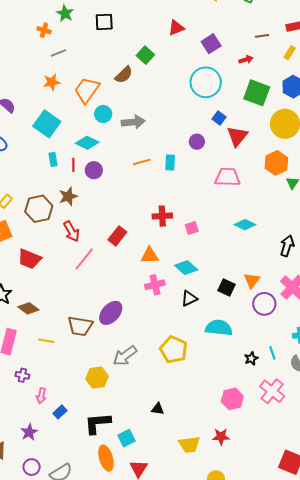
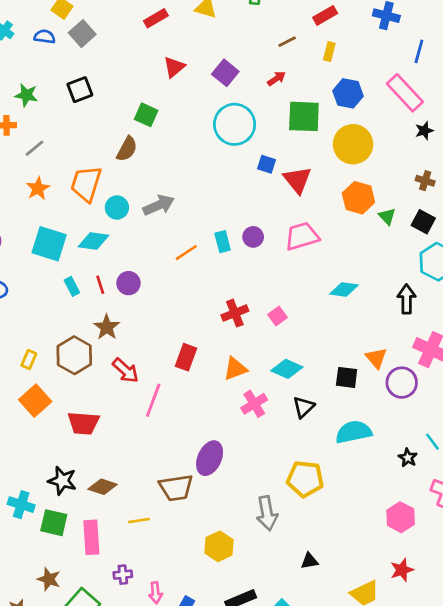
purple circle: (197, 142) -> (253, 237), moved
cyan diamond: (87, 143) -> (94, 241), moved
gray arrow: (125, 356) -> (267, 513), moved, turned -45

